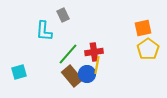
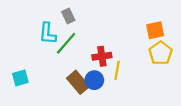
green line: (68, 54) -> (66, 43), moved
yellow line: (97, 65) -> (117, 70), moved

